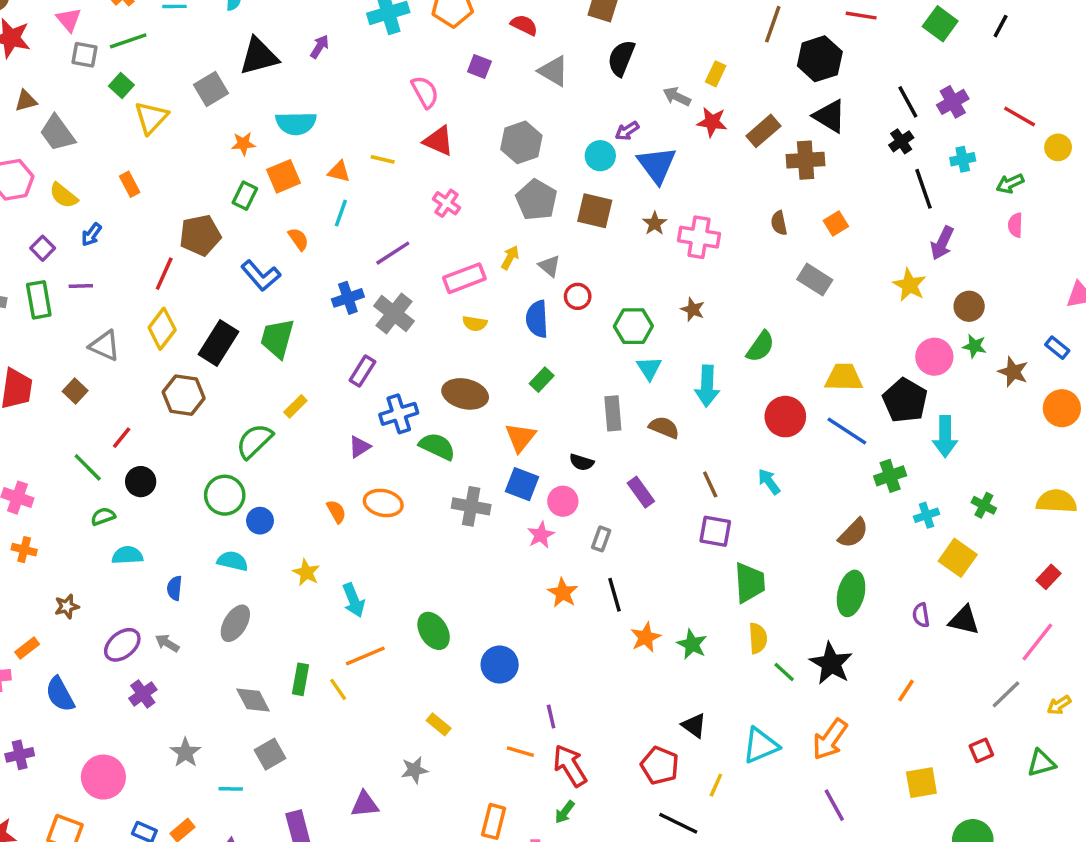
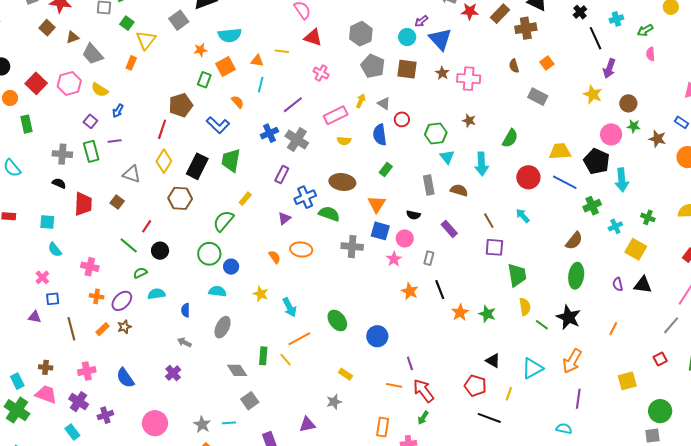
orange rectangle: (130, 184) -> (131, 63), moved, turned 56
purple ellipse: (122, 645) -> (122, 301), moved
orange rectangle: (27, 648) -> (102, 329), moved
gray star: (185, 753) -> (202, 424), moved
purple line: (834, 805) -> (578, 399), turned 42

